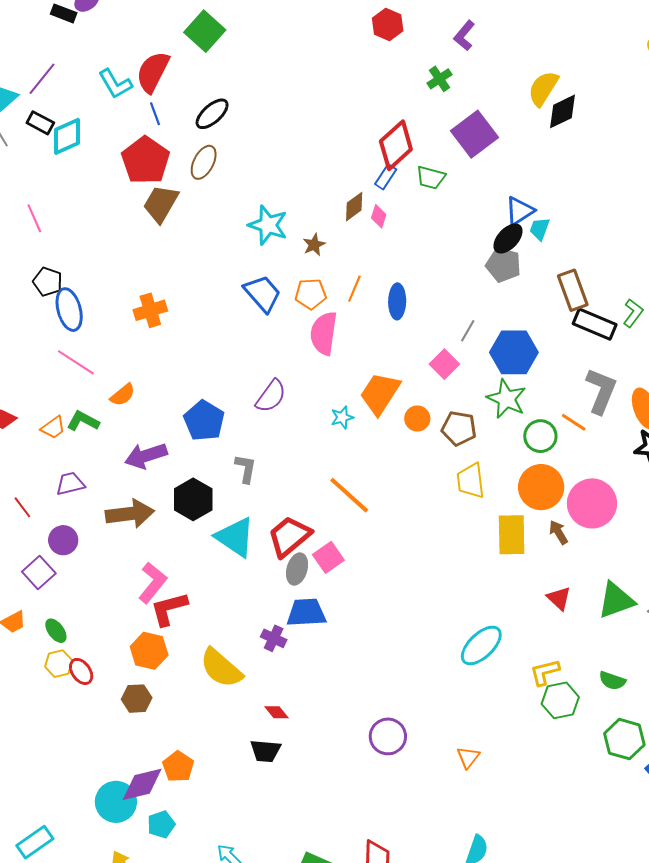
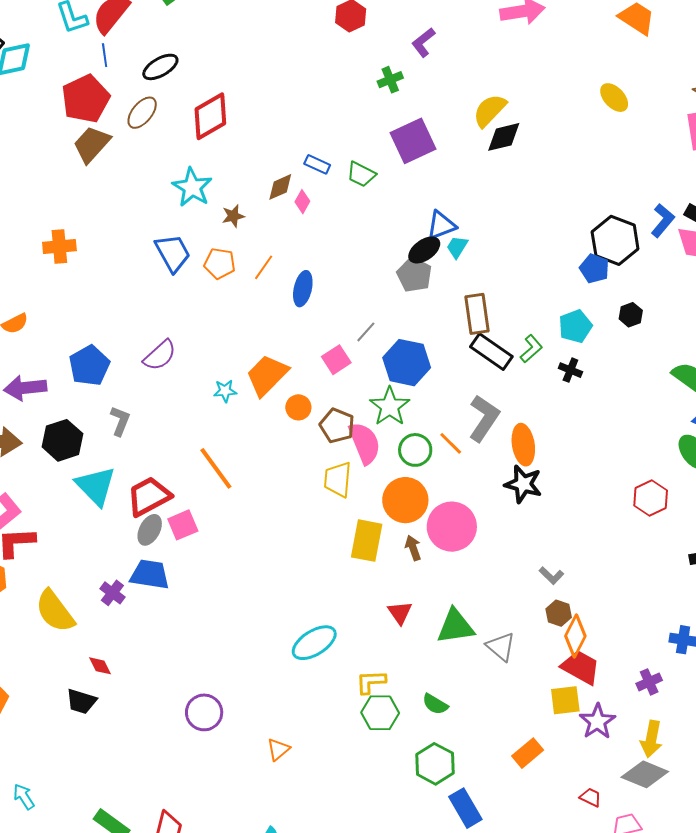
red diamond: (396, 145) -> (210, 116), moved
blue rectangle: (386, 177) -> (317, 164), turned 70
pink semicircle: (324, 333) -> (365, 443), moved, turned 138

